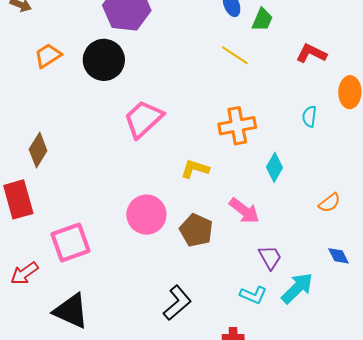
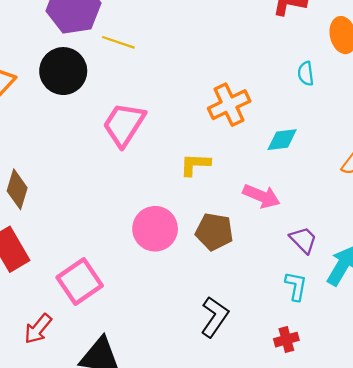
yellow line: (235, 55) -> (118, 42), moved
cyan diamond: (274, 167) -> (282, 140), turned 68
cyan L-shape: (253, 295) -> (296, 286), turned -88

